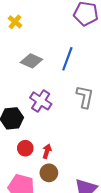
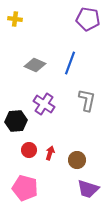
yellow cross: (15, 22) -> (15, 19), moved, turned -32
brown circle: (49, 173) -> (77, 160), moved

